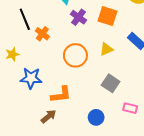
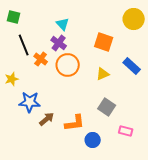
purple cross: (79, 17) -> (59, 43), moved
orange circle: (75, 55) -> (68, 65), moved
orange L-shape: (61, 95) -> (75, 123), moved
brown arrow: (49, 116) -> (47, 119), moved

